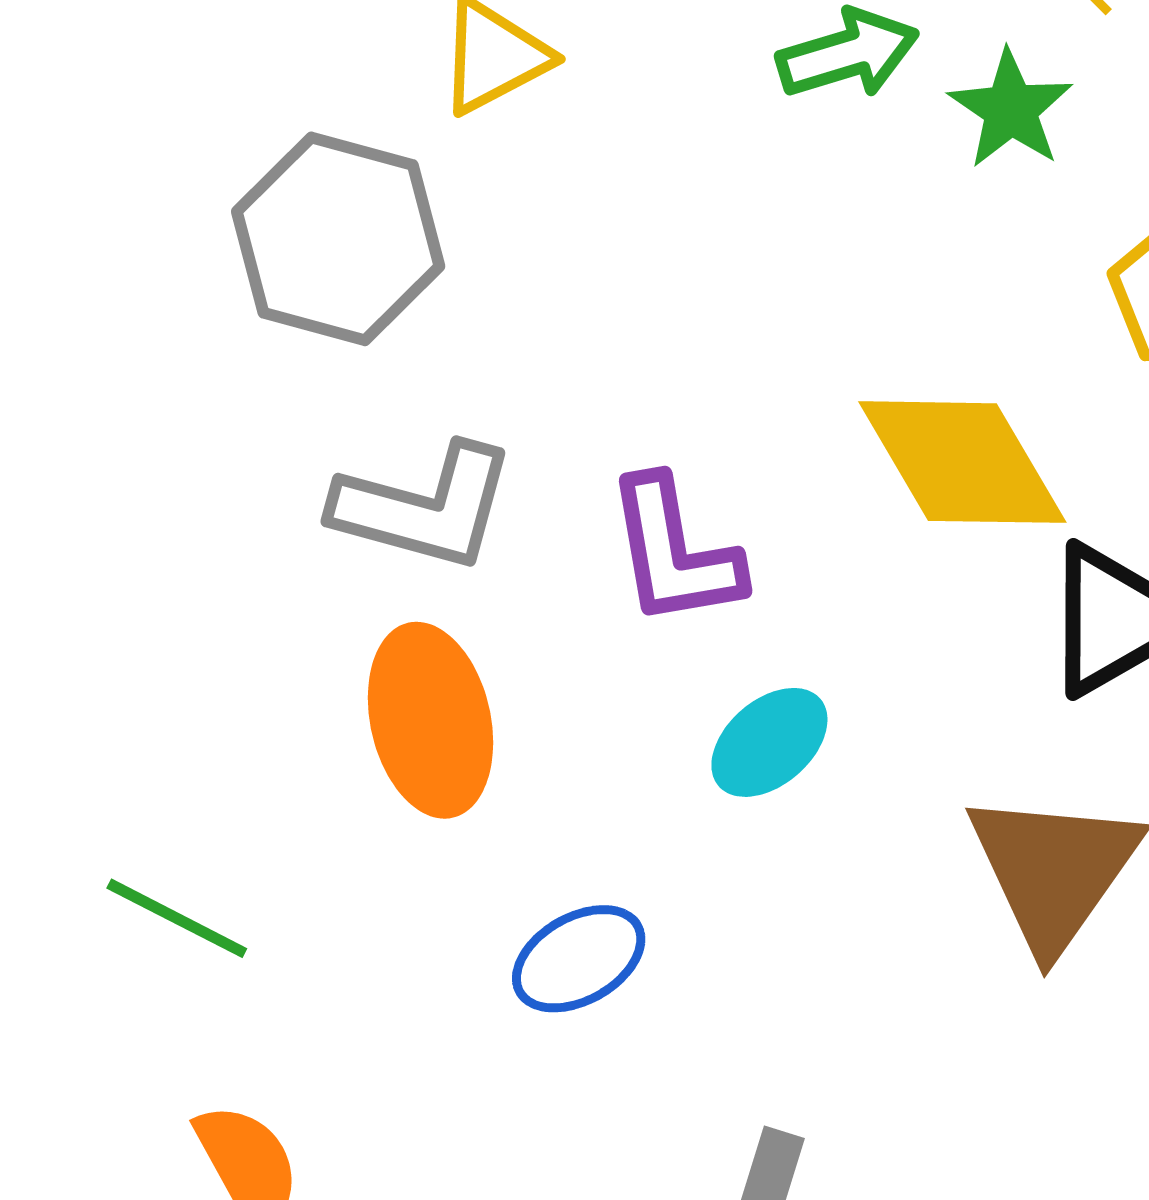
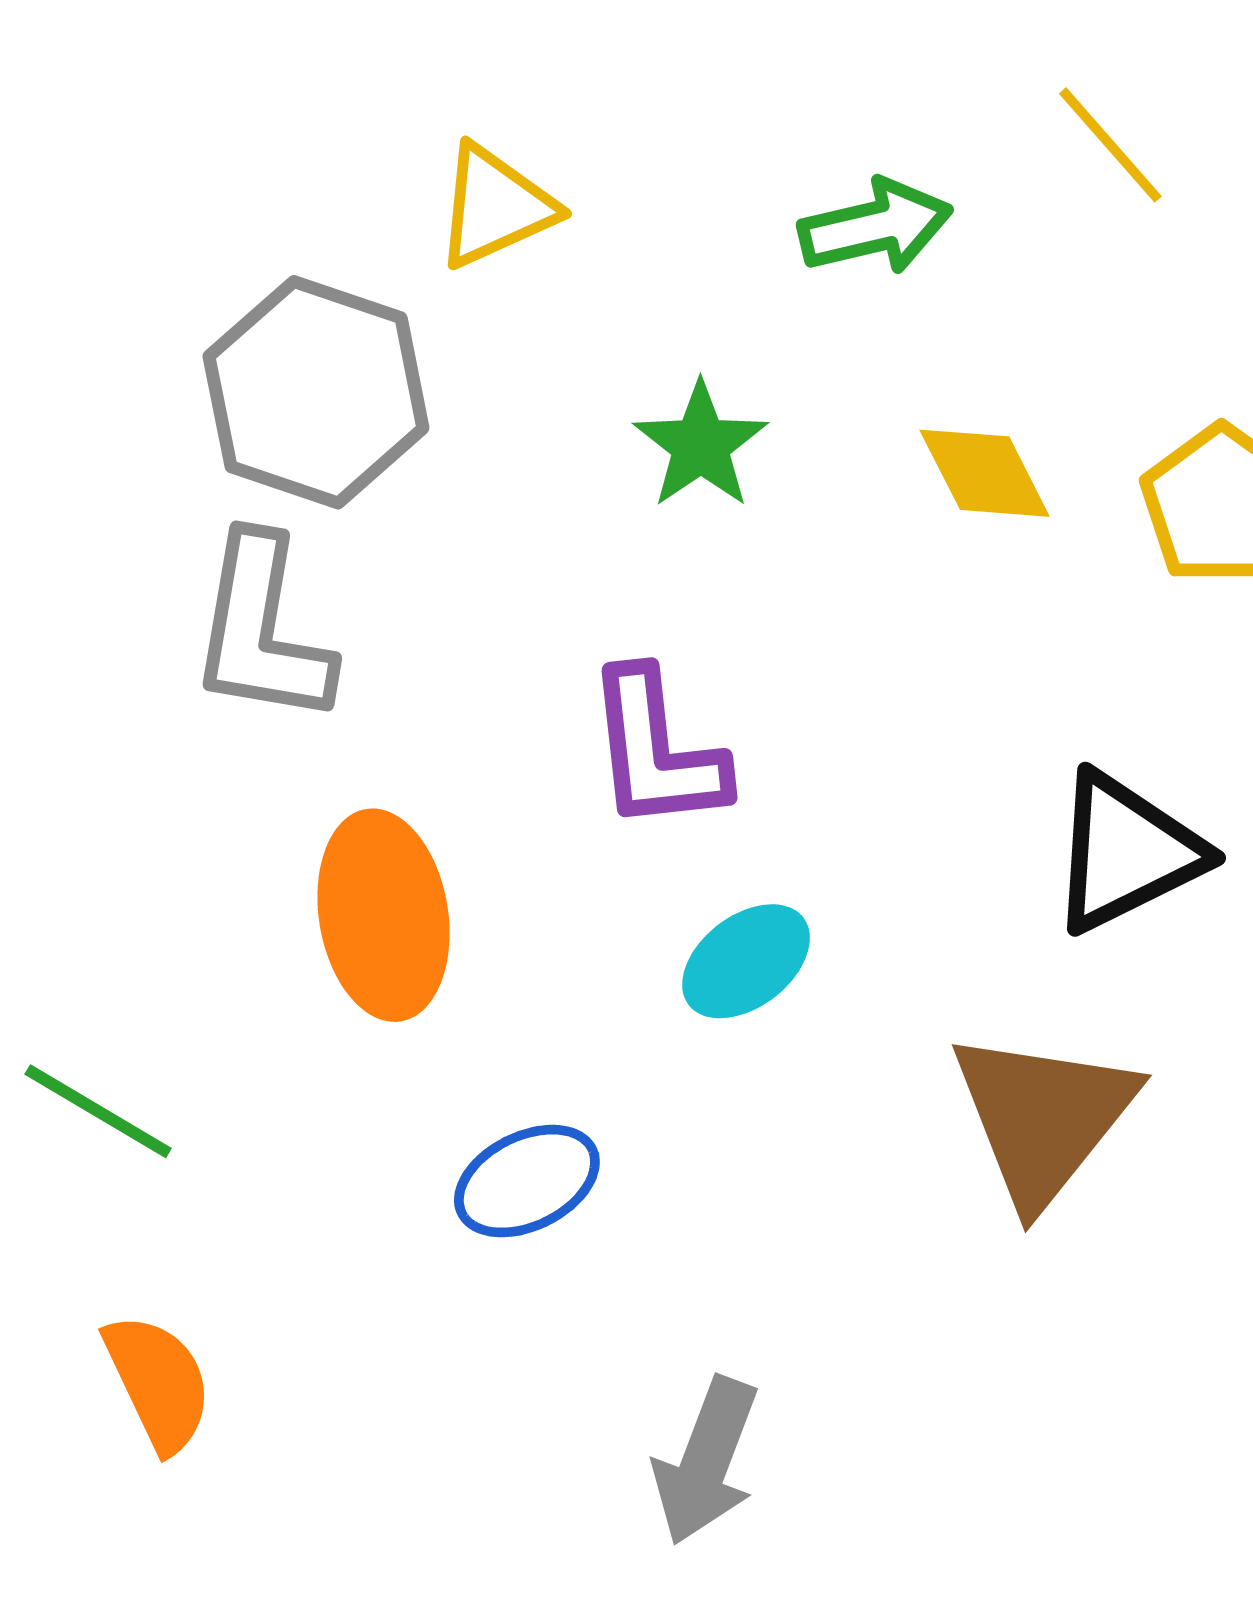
green star: (1011, 109) -> (701, 445), moved
yellow diamond: (962, 462) -> (985, 473), moved, size x0.6
gray L-shape: (424, 507) -> (262, 630), moved, turned 81

